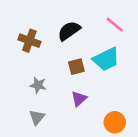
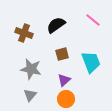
cyan trapezoid: (106, 59) -> (91, 62), moved, turned -85
gray star: (38, 85) -> (31, 69), size x1.5
orange circle: (115, 122) -> (66, 99), moved

